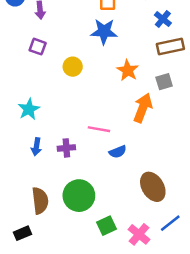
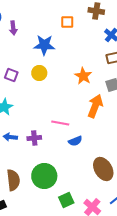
blue star: (104, 32) -> (44, 45), moved
purple square: (38, 47) -> (11, 75), moved
blue arrow: (36, 147) -> (10, 137), turned 88

